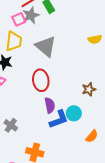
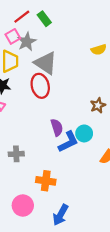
gray star: (31, 15) -> (27, 42), moved
red ellipse: (41, 80) -> (40, 86), moved
gray cross: (11, 125) -> (16, 154), turned -32

